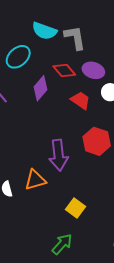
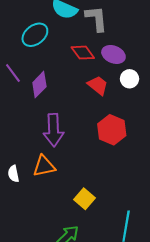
purple diamond: (41, 88) -> (39, 85), moved
purple arrow: (59, 155) -> (53, 130), moved

